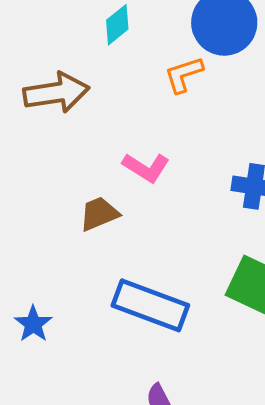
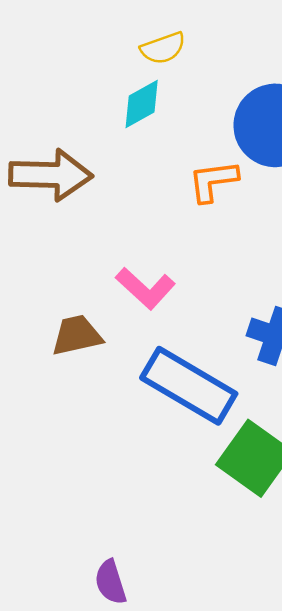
blue rectangle: (150, 305) -> (189, 386), moved

